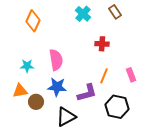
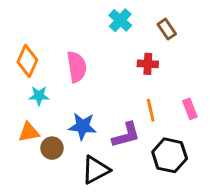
brown rectangle: (115, 12) -> (167, 29), moved
orange diamond: (33, 21) -> (27, 61), moved
pink semicircle: (56, 60) -> (77, 67), moved
orange line: (104, 76) -> (151, 110), turned -35

